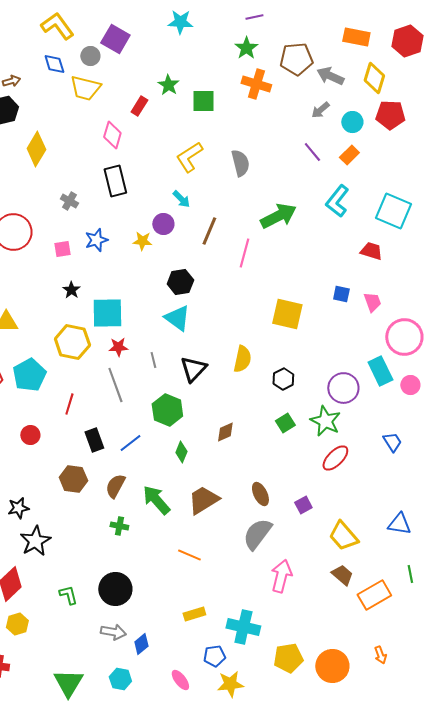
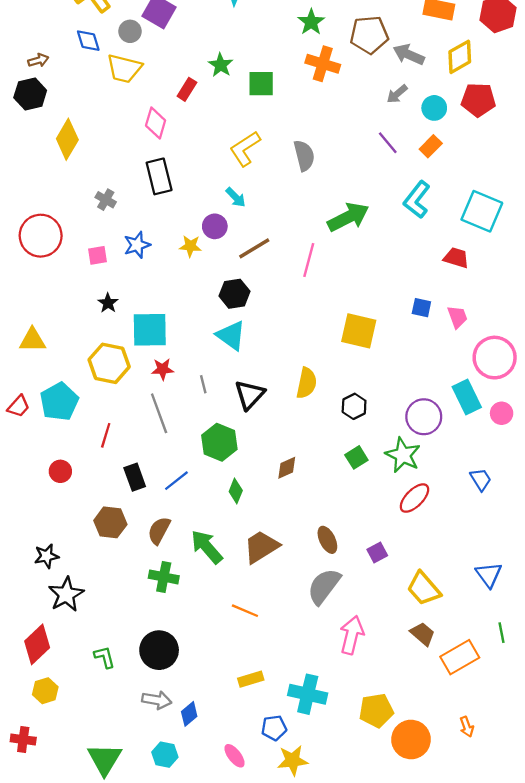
yellow diamond: (374, 78) -> (460, 57), turned 44
brown line: (209, 231) -> (254, 248), moved, turned 36
blue triangle: (399, 524) -> (489, 575), turned 45
green cross: (119, 526) -> (164, 577), size x1.4
yellow pentagon: (288, 658) -> (376, 710), moved

